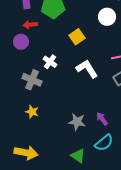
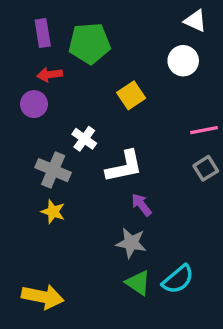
white L-shape: (87, 69) -> (124, 167), moved, turned 110
yellow star: (32, 112) -> (53, 212), moved
purple arrow: (102, 119) -> (142, 205), moved
green triangle: (78, 156) -> (138, 283), moved

